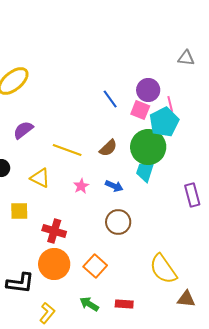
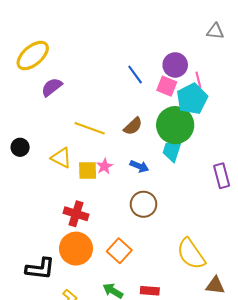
purple semicircle: (23, 130) -> (52, 87), moved
yellow square: (19, 211) -> (88, 170), moved

